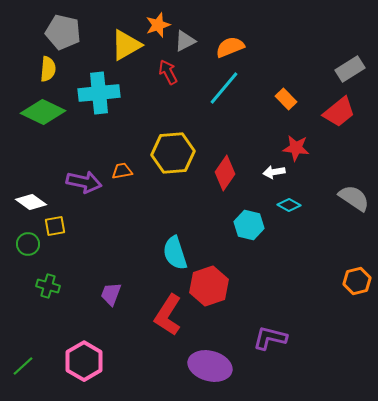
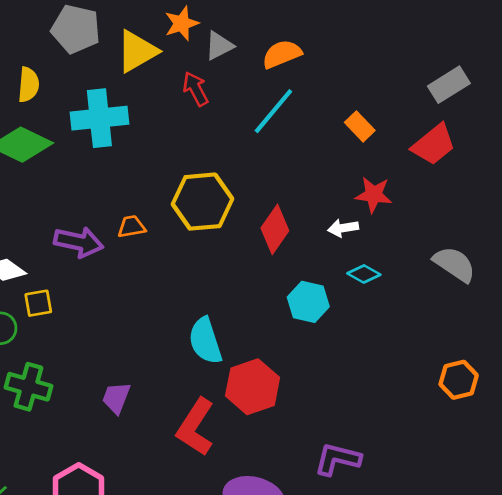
gray pentagon: (63, 32) -> (76, 29), moved
green cross: (48, 286) -> (28, 387), size x1.4

